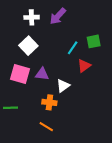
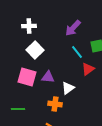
purple arrow: (58, 16) -> (73, 28), moved
white cross: (32, 17) -> (29, 26), moved
cyan line: (73, 48) -> (77, 52), turned -72

